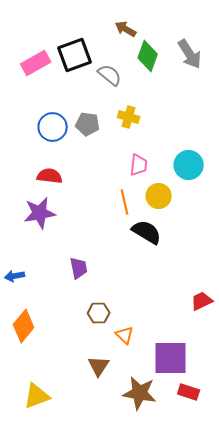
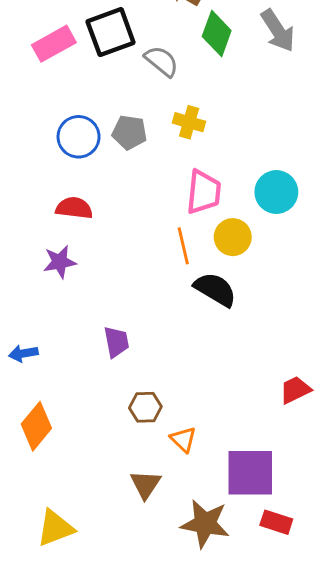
pink trapezoid: (139, 165) -> (204, 192), size x1.4
purple star: (40, 213) -> (60, 262), size x0.7

